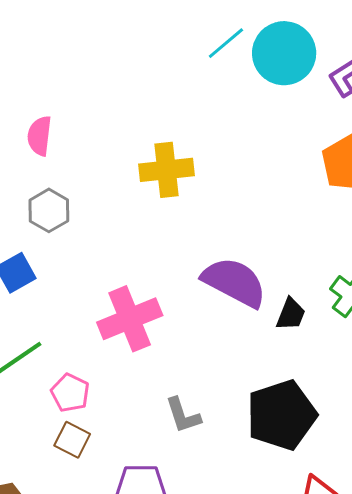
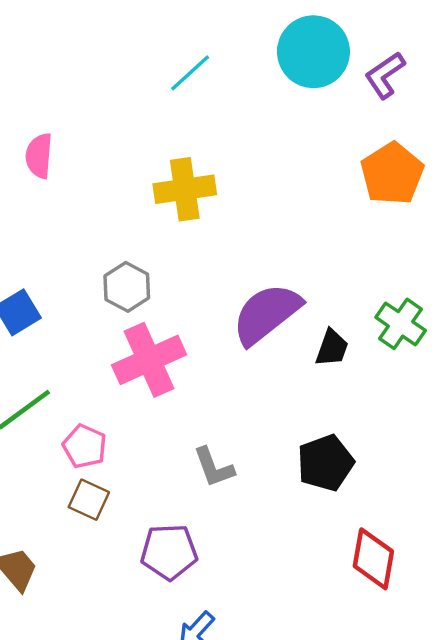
cyan line: (226, 43) -> (190, 73), moved
gray hexagon: (49, 210) -> (127, 287), moved
purple semicircle: (234, 282) -> (267, 314), turned -64
black pentagon: (281, 415) -> (326, 463), size x0.7

